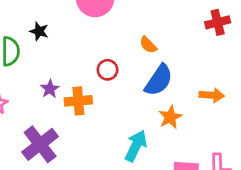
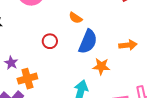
orange cross: (78, 101) -> (27, 79), moved
orange star: (170, 117) -> (101, 66), turned -30

